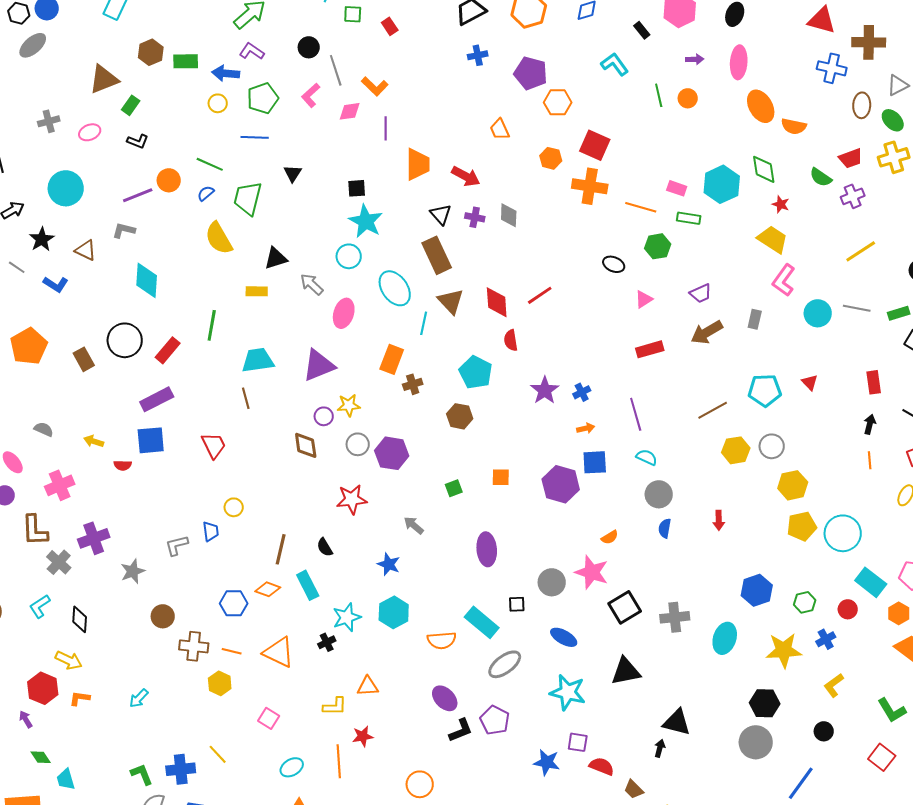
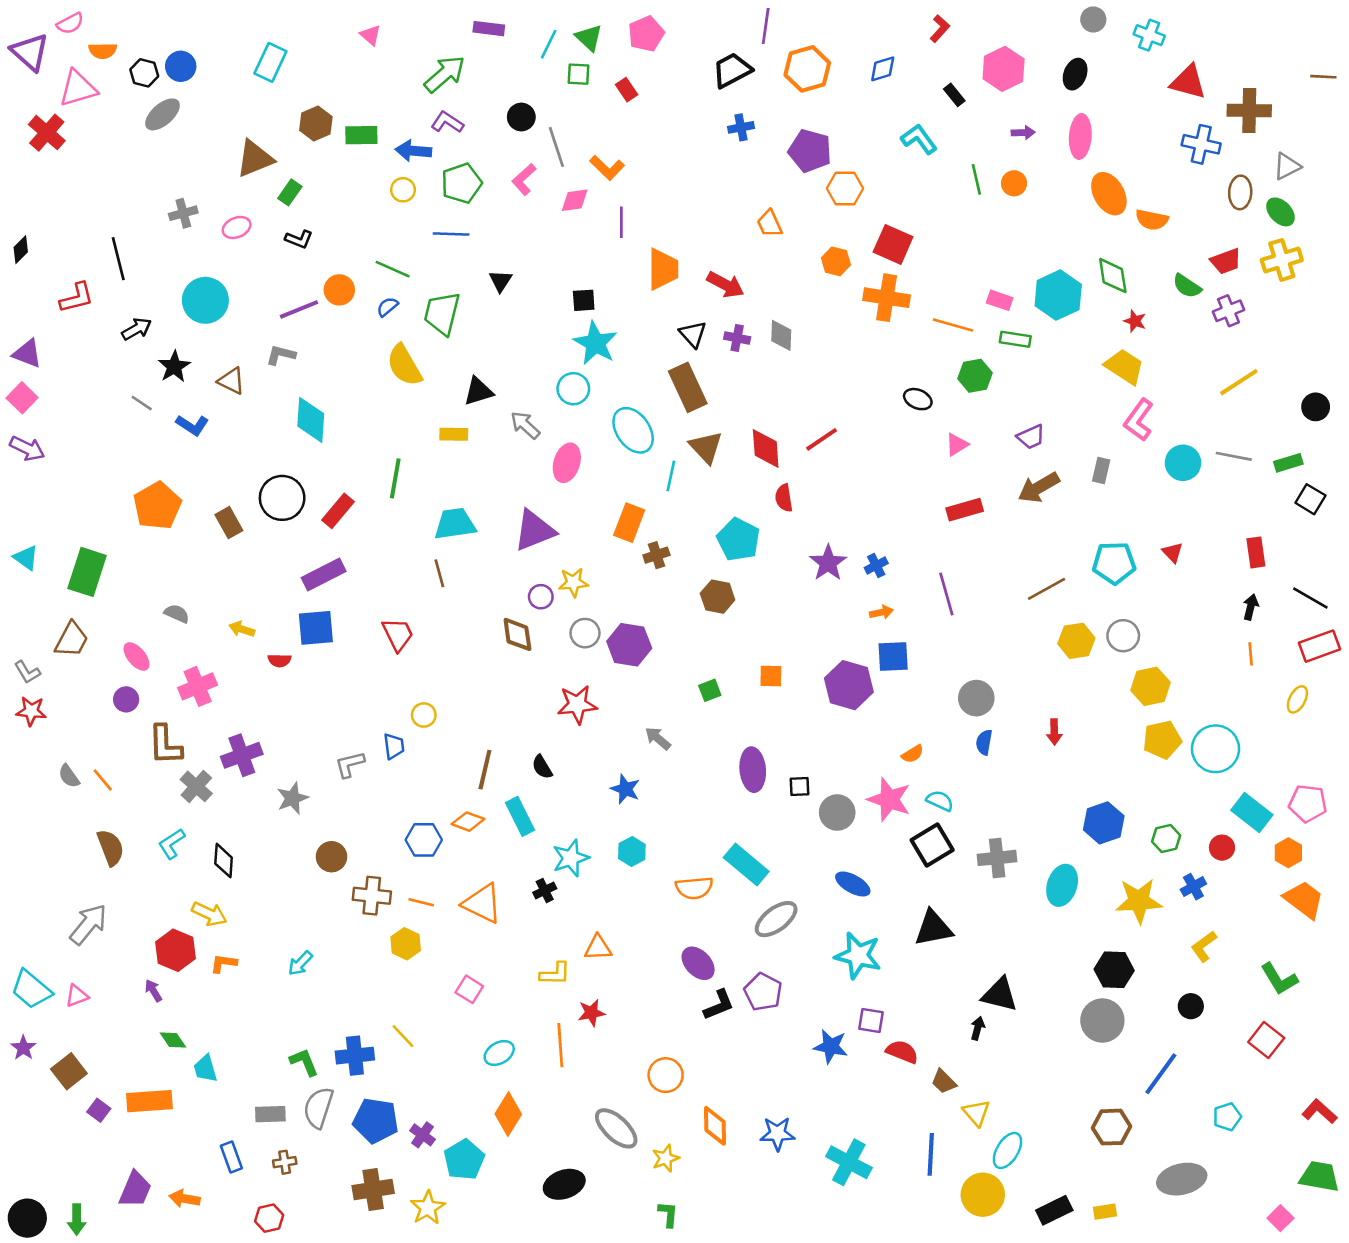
cyan semicircle: (647, 457) -> (940, 801), moved
black square: (517, 604) -> (799, 786), moved
cyan hexagon: (394, 612) -> (632, 851), size x0.7

